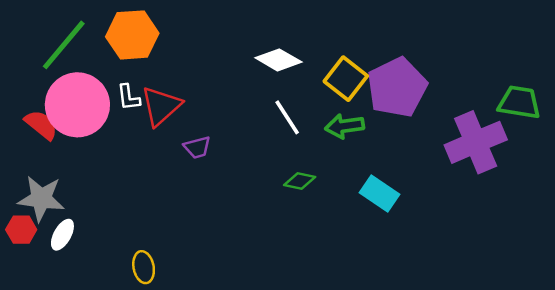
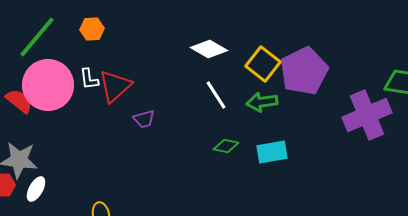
orange hexagon: (132, 35) -> (92, 29), size x0.6
cyan rectangle: (380, 193) -> (272, 152), moved, turned -44

